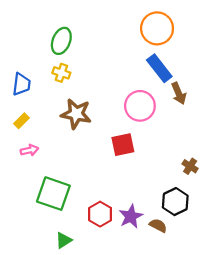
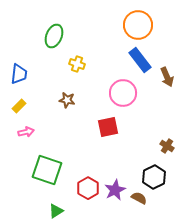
yellow cross: (61, 73) -> (77, 64), moved
brown arrow: (179, 93) -> (167, 77), moved
brown star: (76, 114) -> (67, 100), size x0.6

